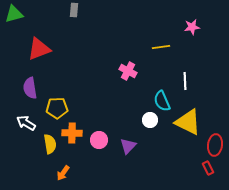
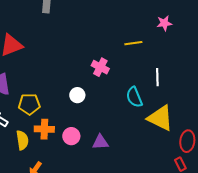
white circle: (150, 120) -> (77, 95), moved
purple triangle: (128, 146) -> (100, 142), turned 42

